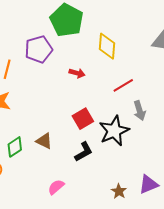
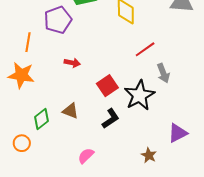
red arrow: (77, 73) -> (72, 63), moved
purple triangle: (148, 184) -> (178, 133), moved

